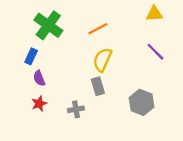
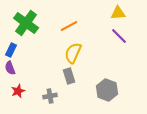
purple line: (155, 52) -> (119, 36), moved
purple semicircle: (39, 78) -> (10, 68), moved

